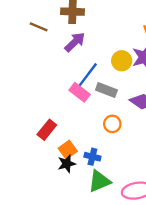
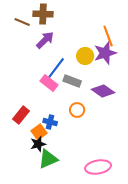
brown line: (39, 27) -> (22, 22), moved
blue cross: (92, 157) -> (50, 122), moved
green triangle: (99, 181) -> (48, 159), moved

